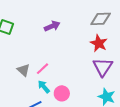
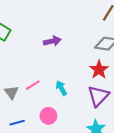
gray triangle: (24, 70) -> (11, 92), moved
cyan arrow: (44, 87) -> (61, 88), moved

